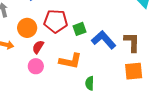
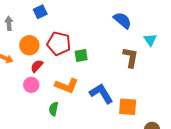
blue L-shape: (104, 40) -> (101, 94), moved
brown L-shape: (132, 42) -> (131, 57), moved
green semicircle: (90, 83) -> (54, 109), moved

